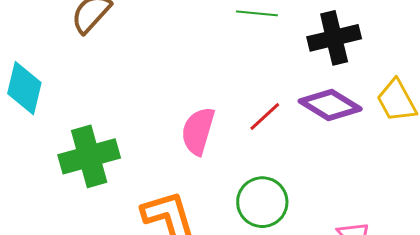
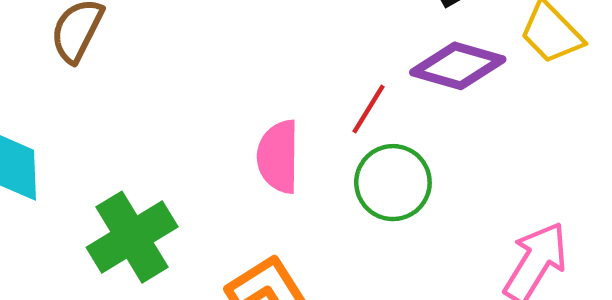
green circle: (262, 202) -> (393, 183), moved

